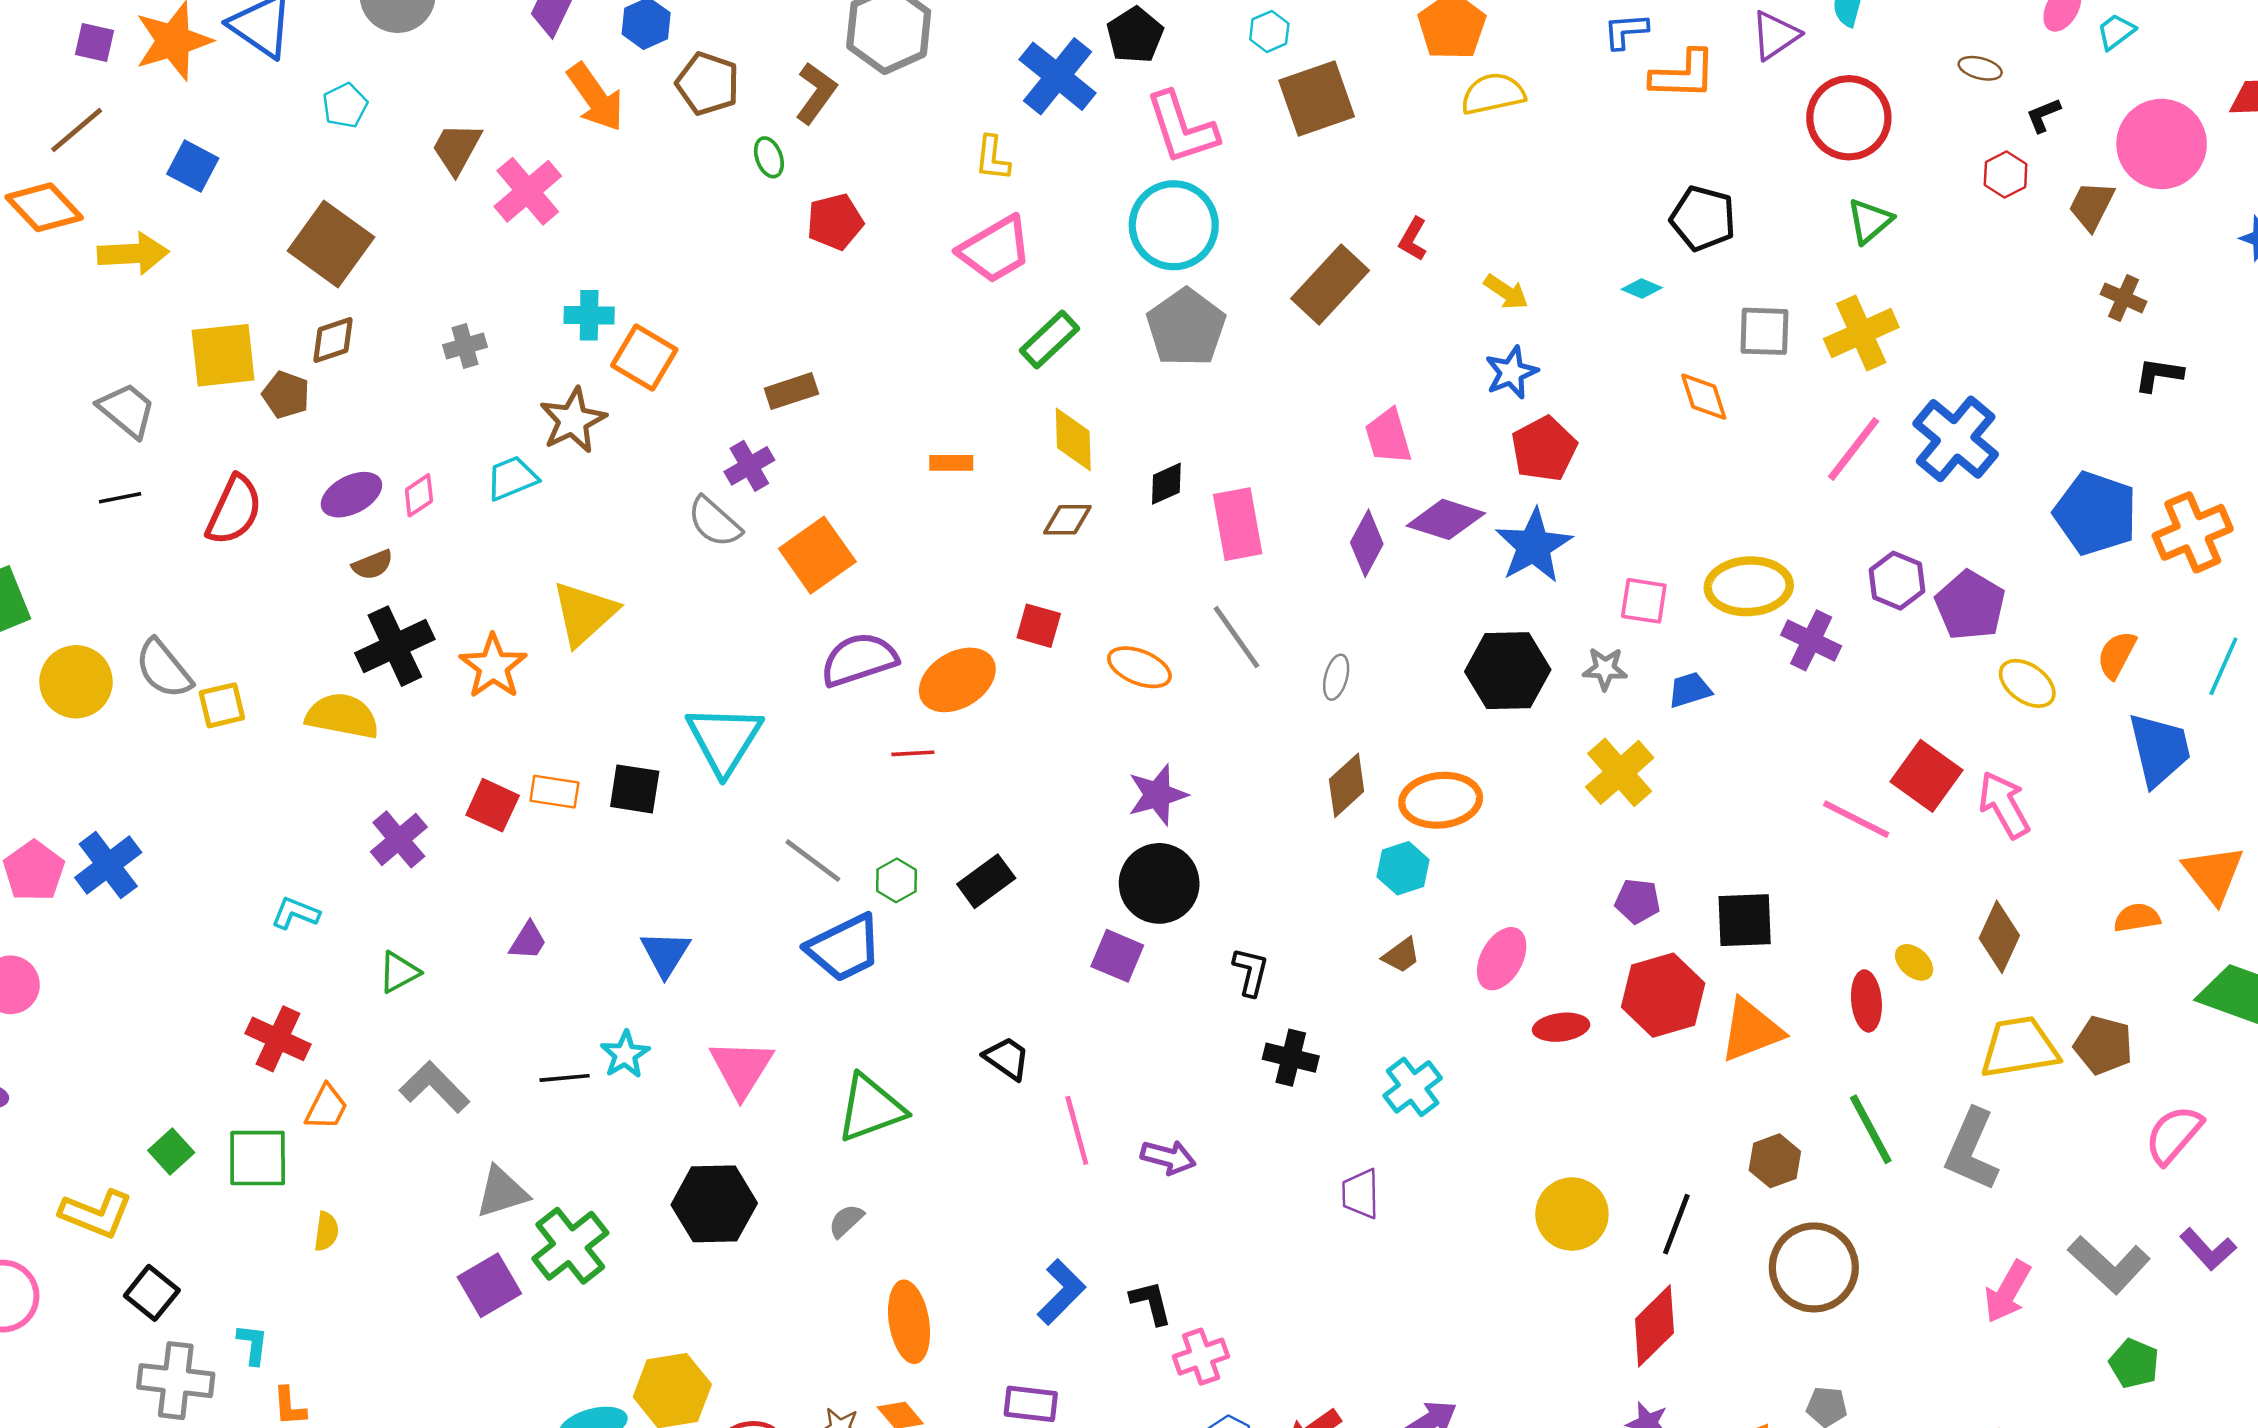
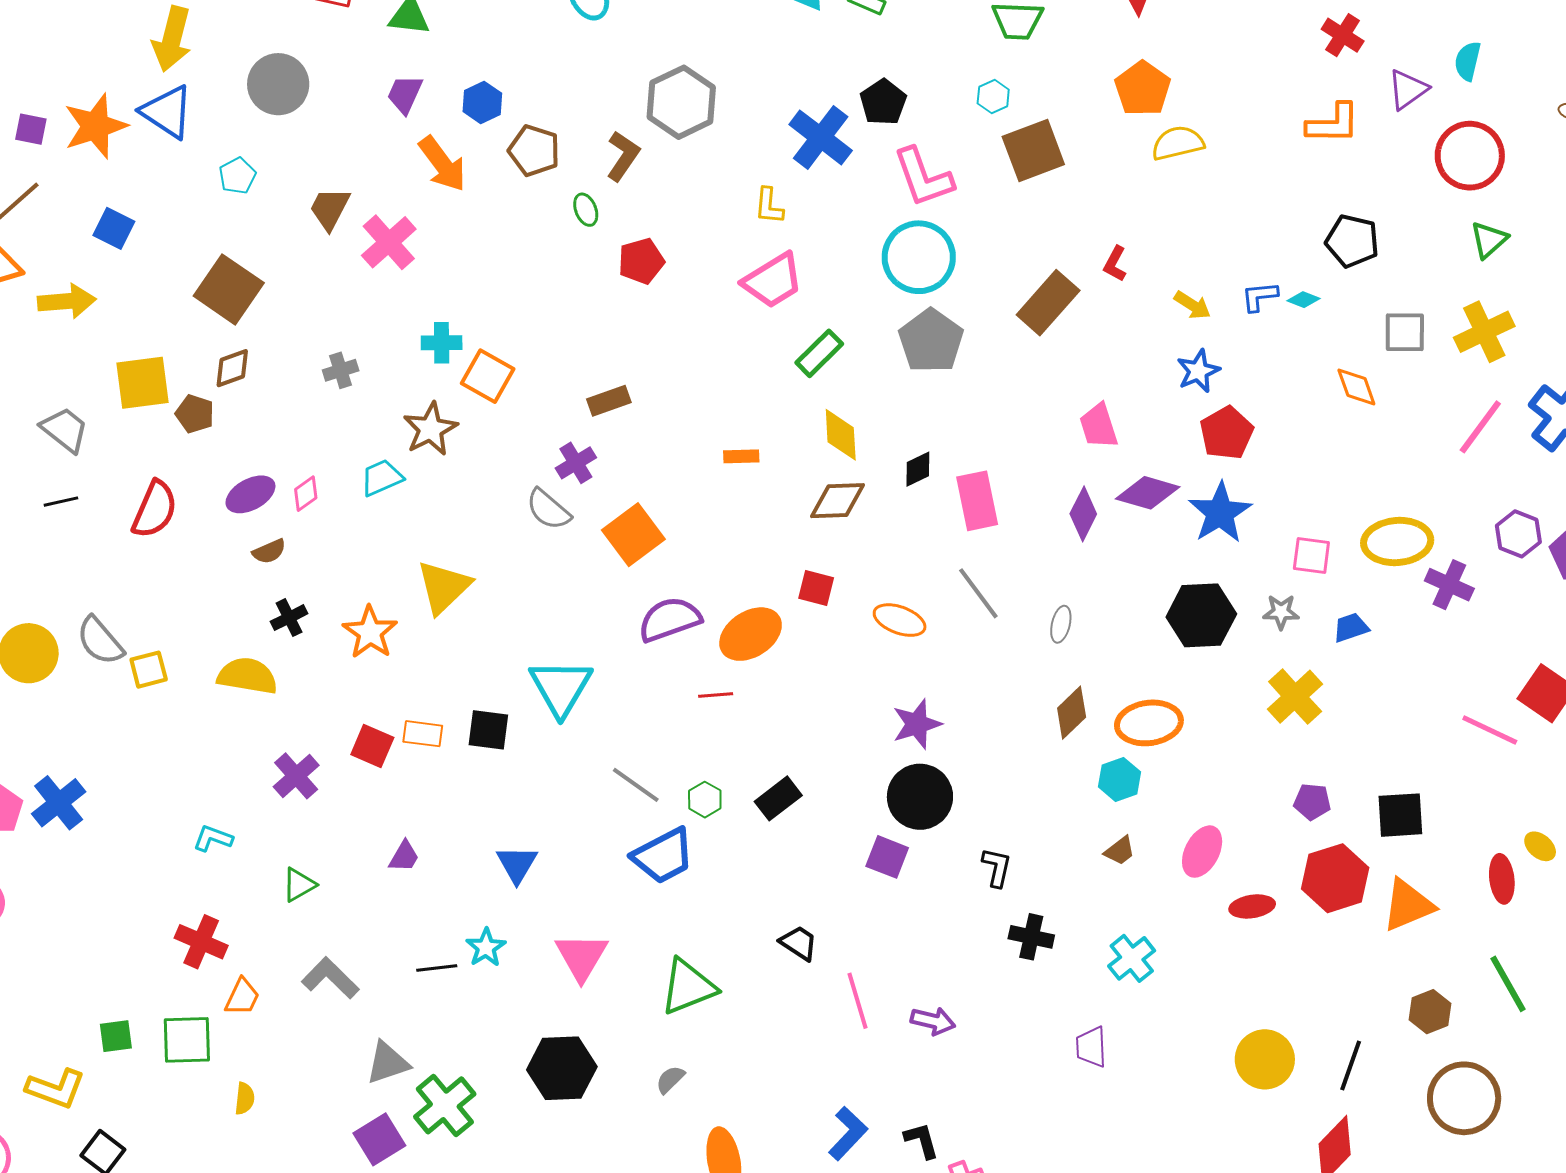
blue L-shape: (1626, 31) -> (1260, 296), moved
brown diamond: (1067, 520) -> (837, 501), size x1.4
black cross: (395, 646) -> (289, 618), size x0.6
green square: (171, 1151) -> (116, 1036), turned 36

